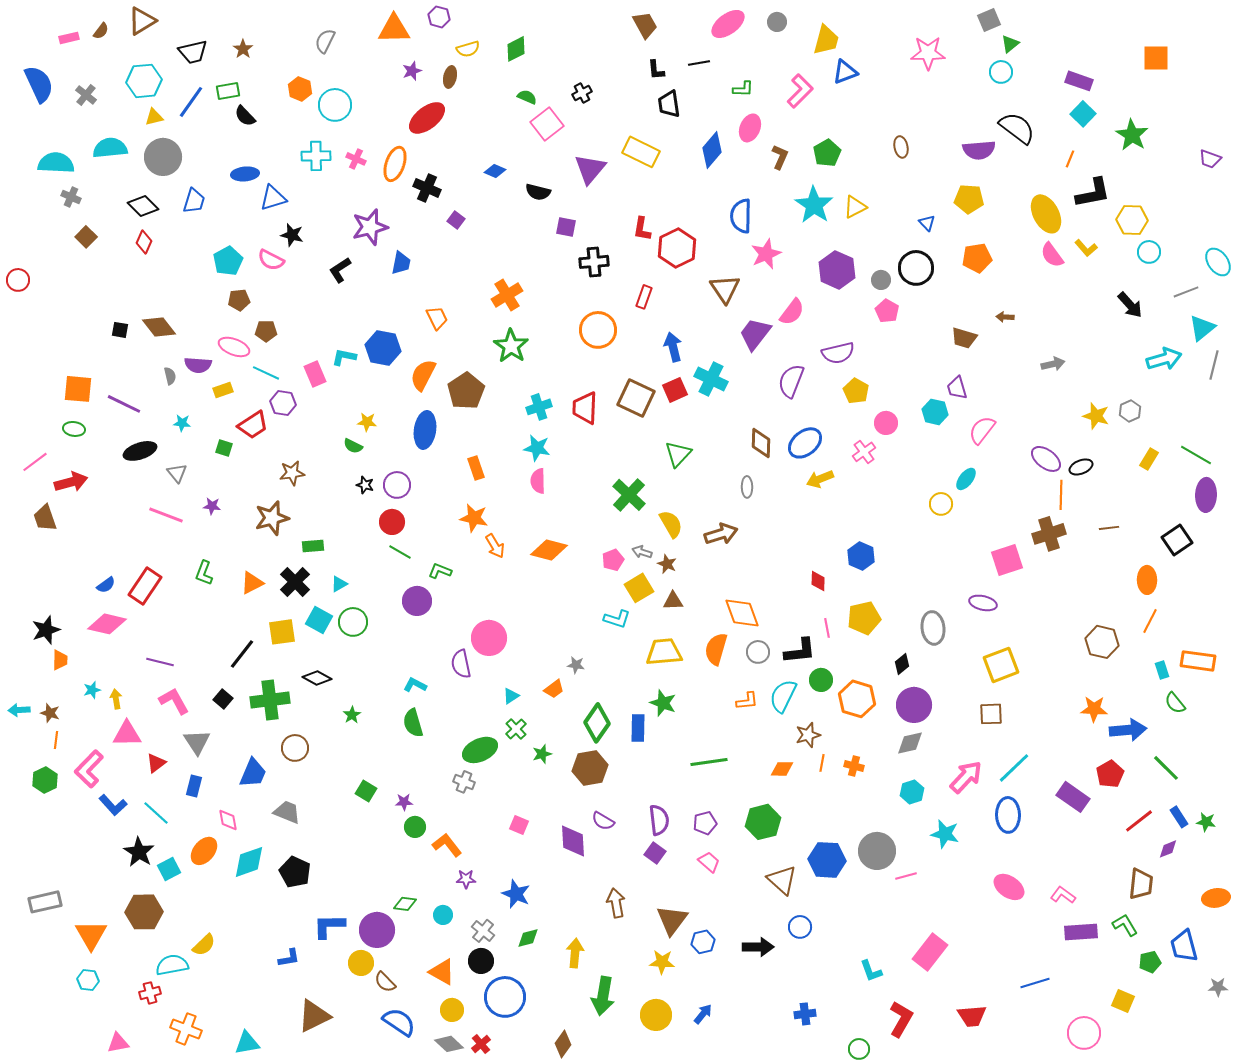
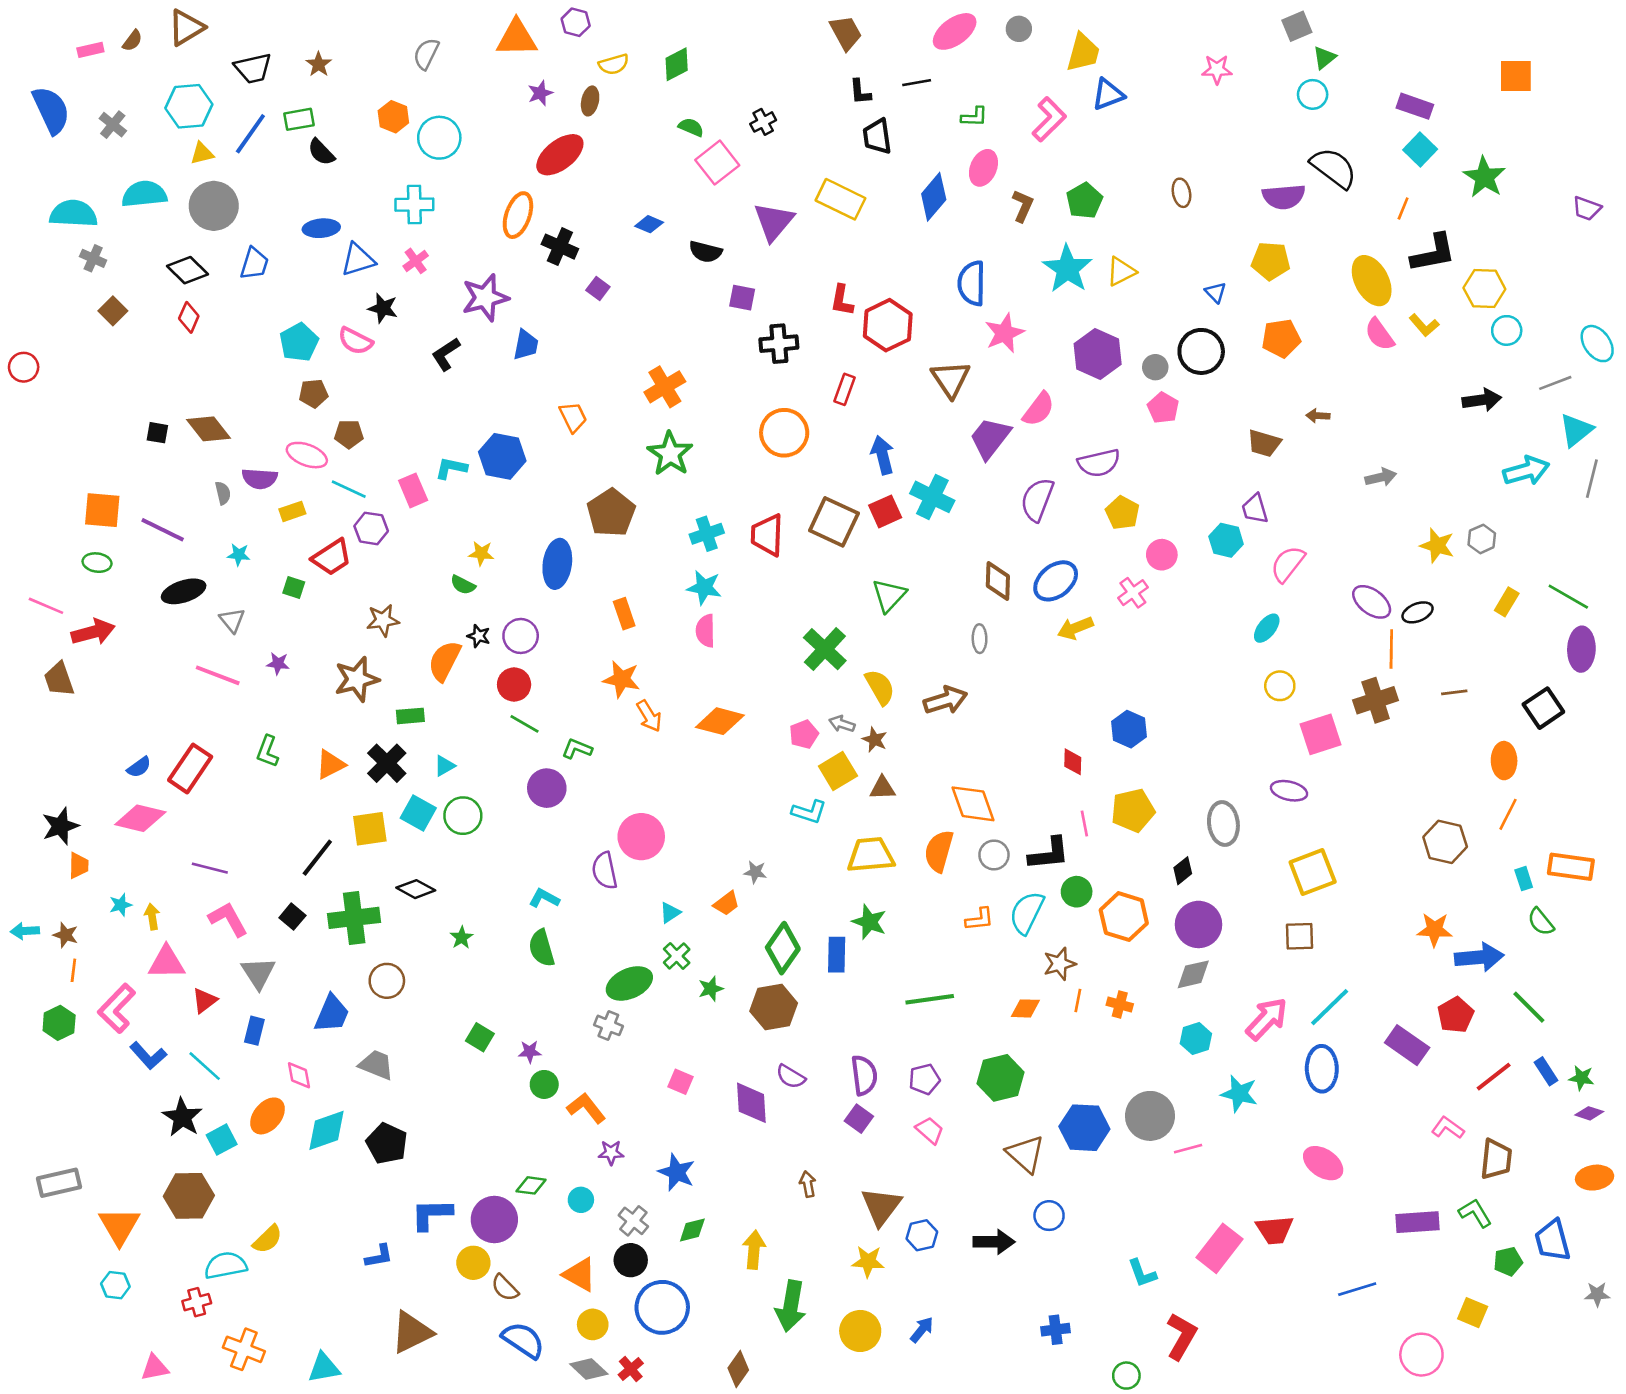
pink star: (928, 53) -> (1217, 70), size x0.7
pink cross: (356, 159) -> (416, 261), moved, turned 30
black arrow: (1130, 305) -> (1482, 400), turned -56
orange semicircle: (423, 375) -> (445, 661), moved
pink line: (35, 462) -> (46, 606), turned 60
yellow circle: (941, 504) -> (1280, 686), moved
purple diamond: (1168, 849) -> (1589, 1113), moved, turned 40
pink L-shape: (1063, 895) -> (1448, 1128), moved
brown arrow: (616, 903) -> (808, 1184), size x0.7
red trapezoid: (972, 1016) -> (1275, 1230), moved

